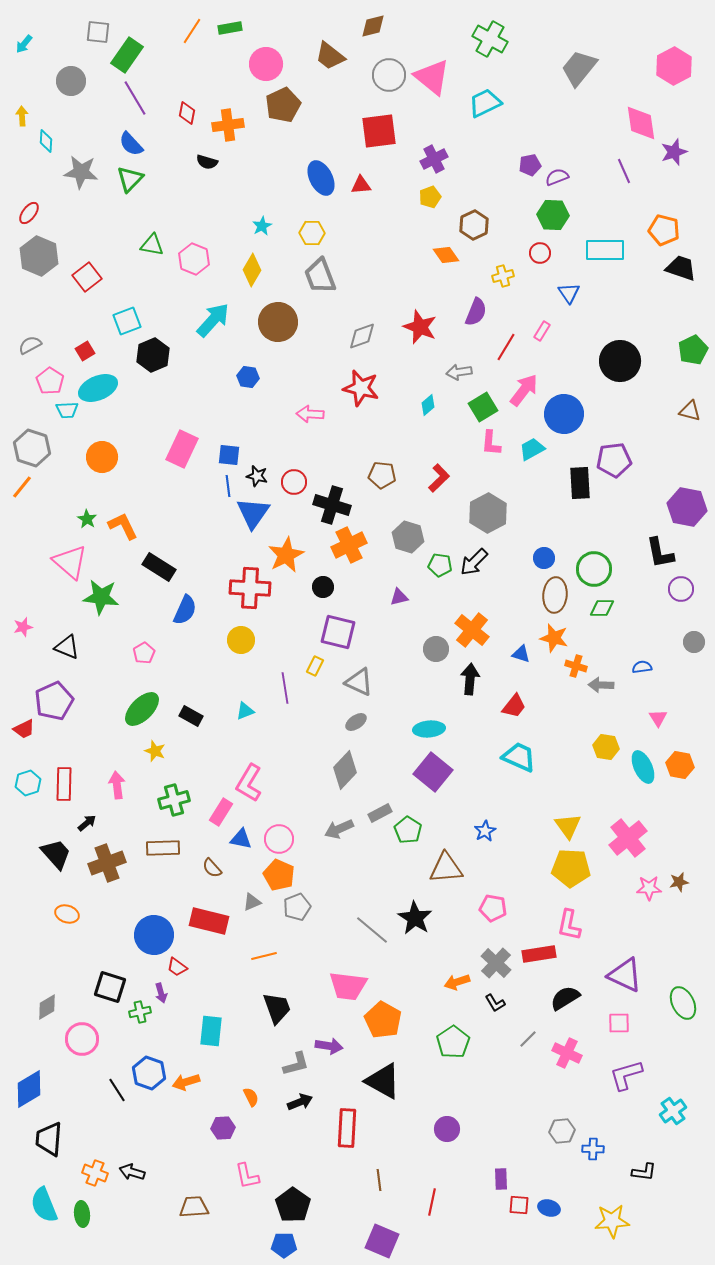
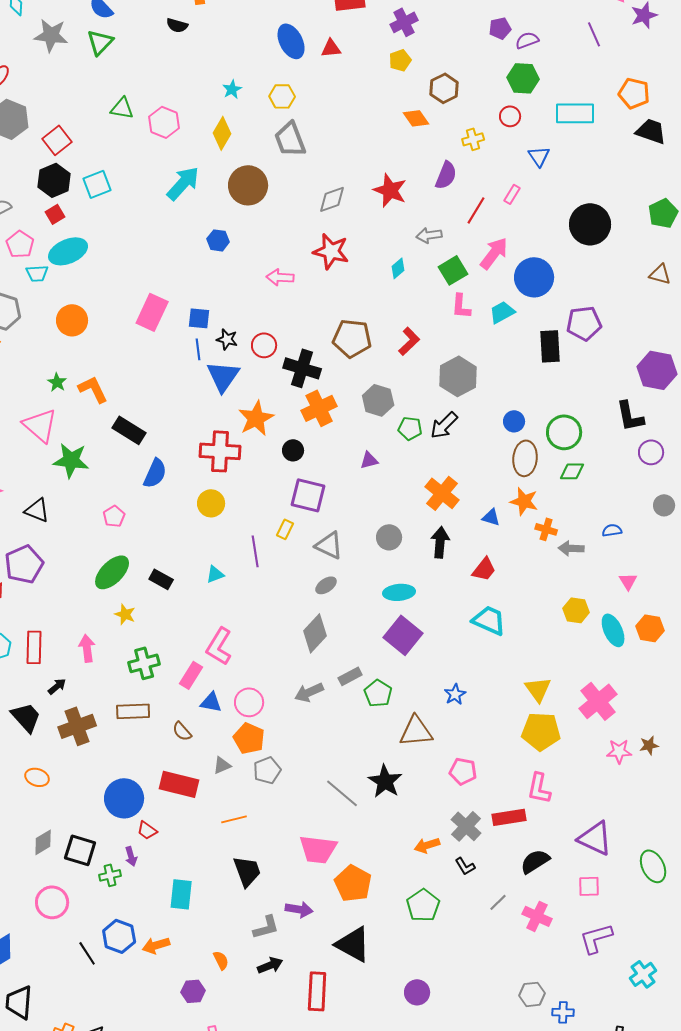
black hexagon: (153, 355) -> (54, 180), moved
brown pentagon: (382, 475) -> (352, 338), size x1.4
gray circle: (436, 649) -> (389, 537), moved
gray diamond: (47, 1007) -> (43, 842), moved

